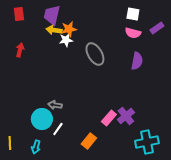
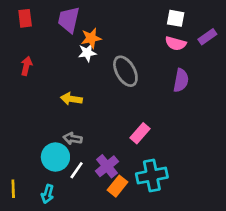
yellow arrow: (54, 30) -> (71, 99), moved
purple cross: (126, 116) -> (107, 166), moved
pink rectangle: (109, 118) -> (140, 133), moved
cyan cross: (147, 142) -> (152, 175), moved

